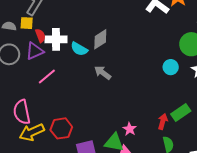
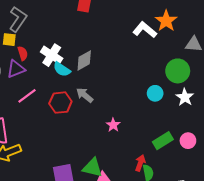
white cross: (56, 39) -> (52, 55), moved, turned 30
red arrow: (163, 122) -> (140, 163), moved
red hexagon: (61, 128) -> (60, 103), moved
pink star: (130, 129) -> (113, 125), moved

